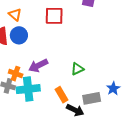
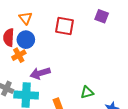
green triangle: (77, 69) -> (87, 92), moved
orange cross: (16, 74) -> (19, 55), moved, turned 32

